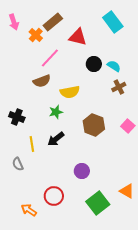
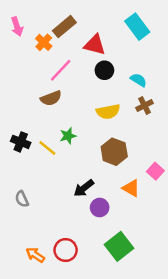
black circle: (94, 64) -> (104, 70), moved
yellow semicircle: (70, 92) -> (108, 112), moved
pink square: (128, 126) -> (155, 171), moved
black arrow: (56, 139) -> (84, 188), moved
yellow line: (32, 144) -> (47, 148), moved, turned -42
orange triangle: (127, 191) -> (131, 188), moved
red circle: (54, 196) -> (66, 250), moved

